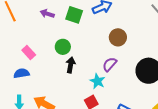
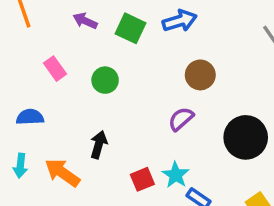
pink rectangle: (29, 52) -> (55, 69), moved
black arrow: (71, 65) -> (99, 145), moved
cyan star: (97, 81) -> (176, 175), moved

